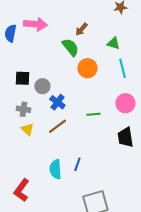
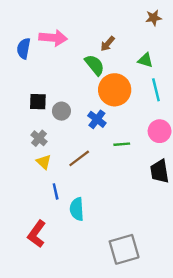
orange circle: (87, 68) -> (115, 90), size x1.4
blue cross: (57, 102) -> (97, 119), moved
gray cross: (23, 109) -> (39, 138), turned 32
blue line: (77, 164) -> (56, 191), moved, turned -32

